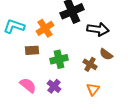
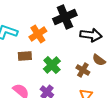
green cross: (59, 59) -> (52, 65), turned -30

